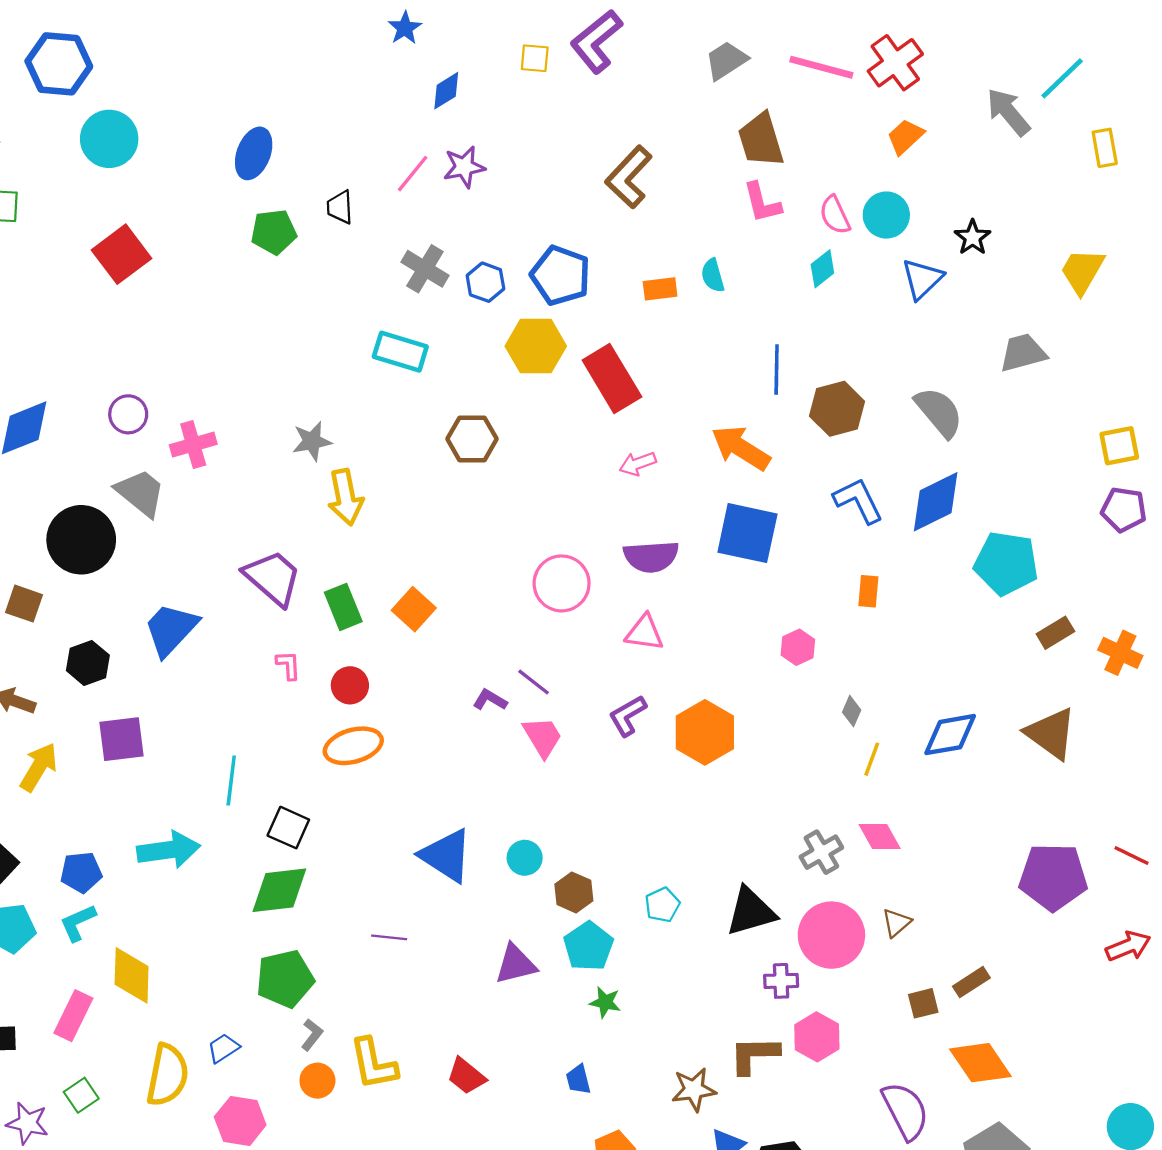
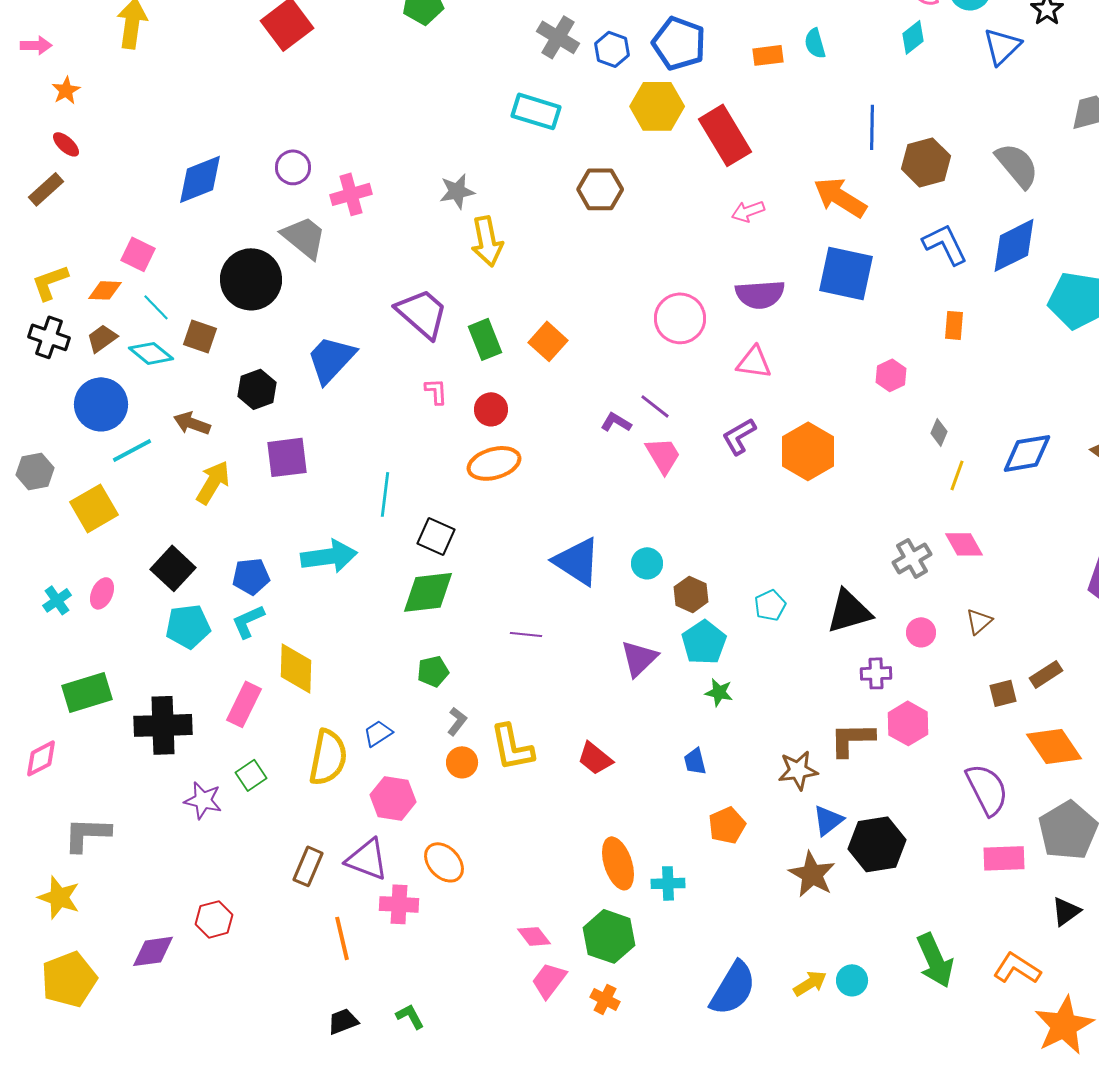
pink circle: (831, 935) -> (921, 632), size x0.5
purple triangle: (516, 964) -> (639, 658), turned -30
green pentagon: (285, 979) -> (433, 671), size x0.6

